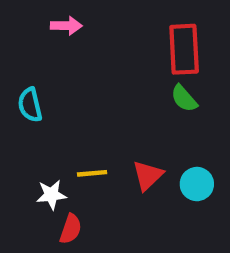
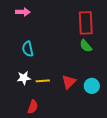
pink arrow: (66, 26) -> (23, 12), moved
cyan semicircle: (30, 105) -> (28, 49), moved
white star: (51, 195) -> (24, 78), moved

